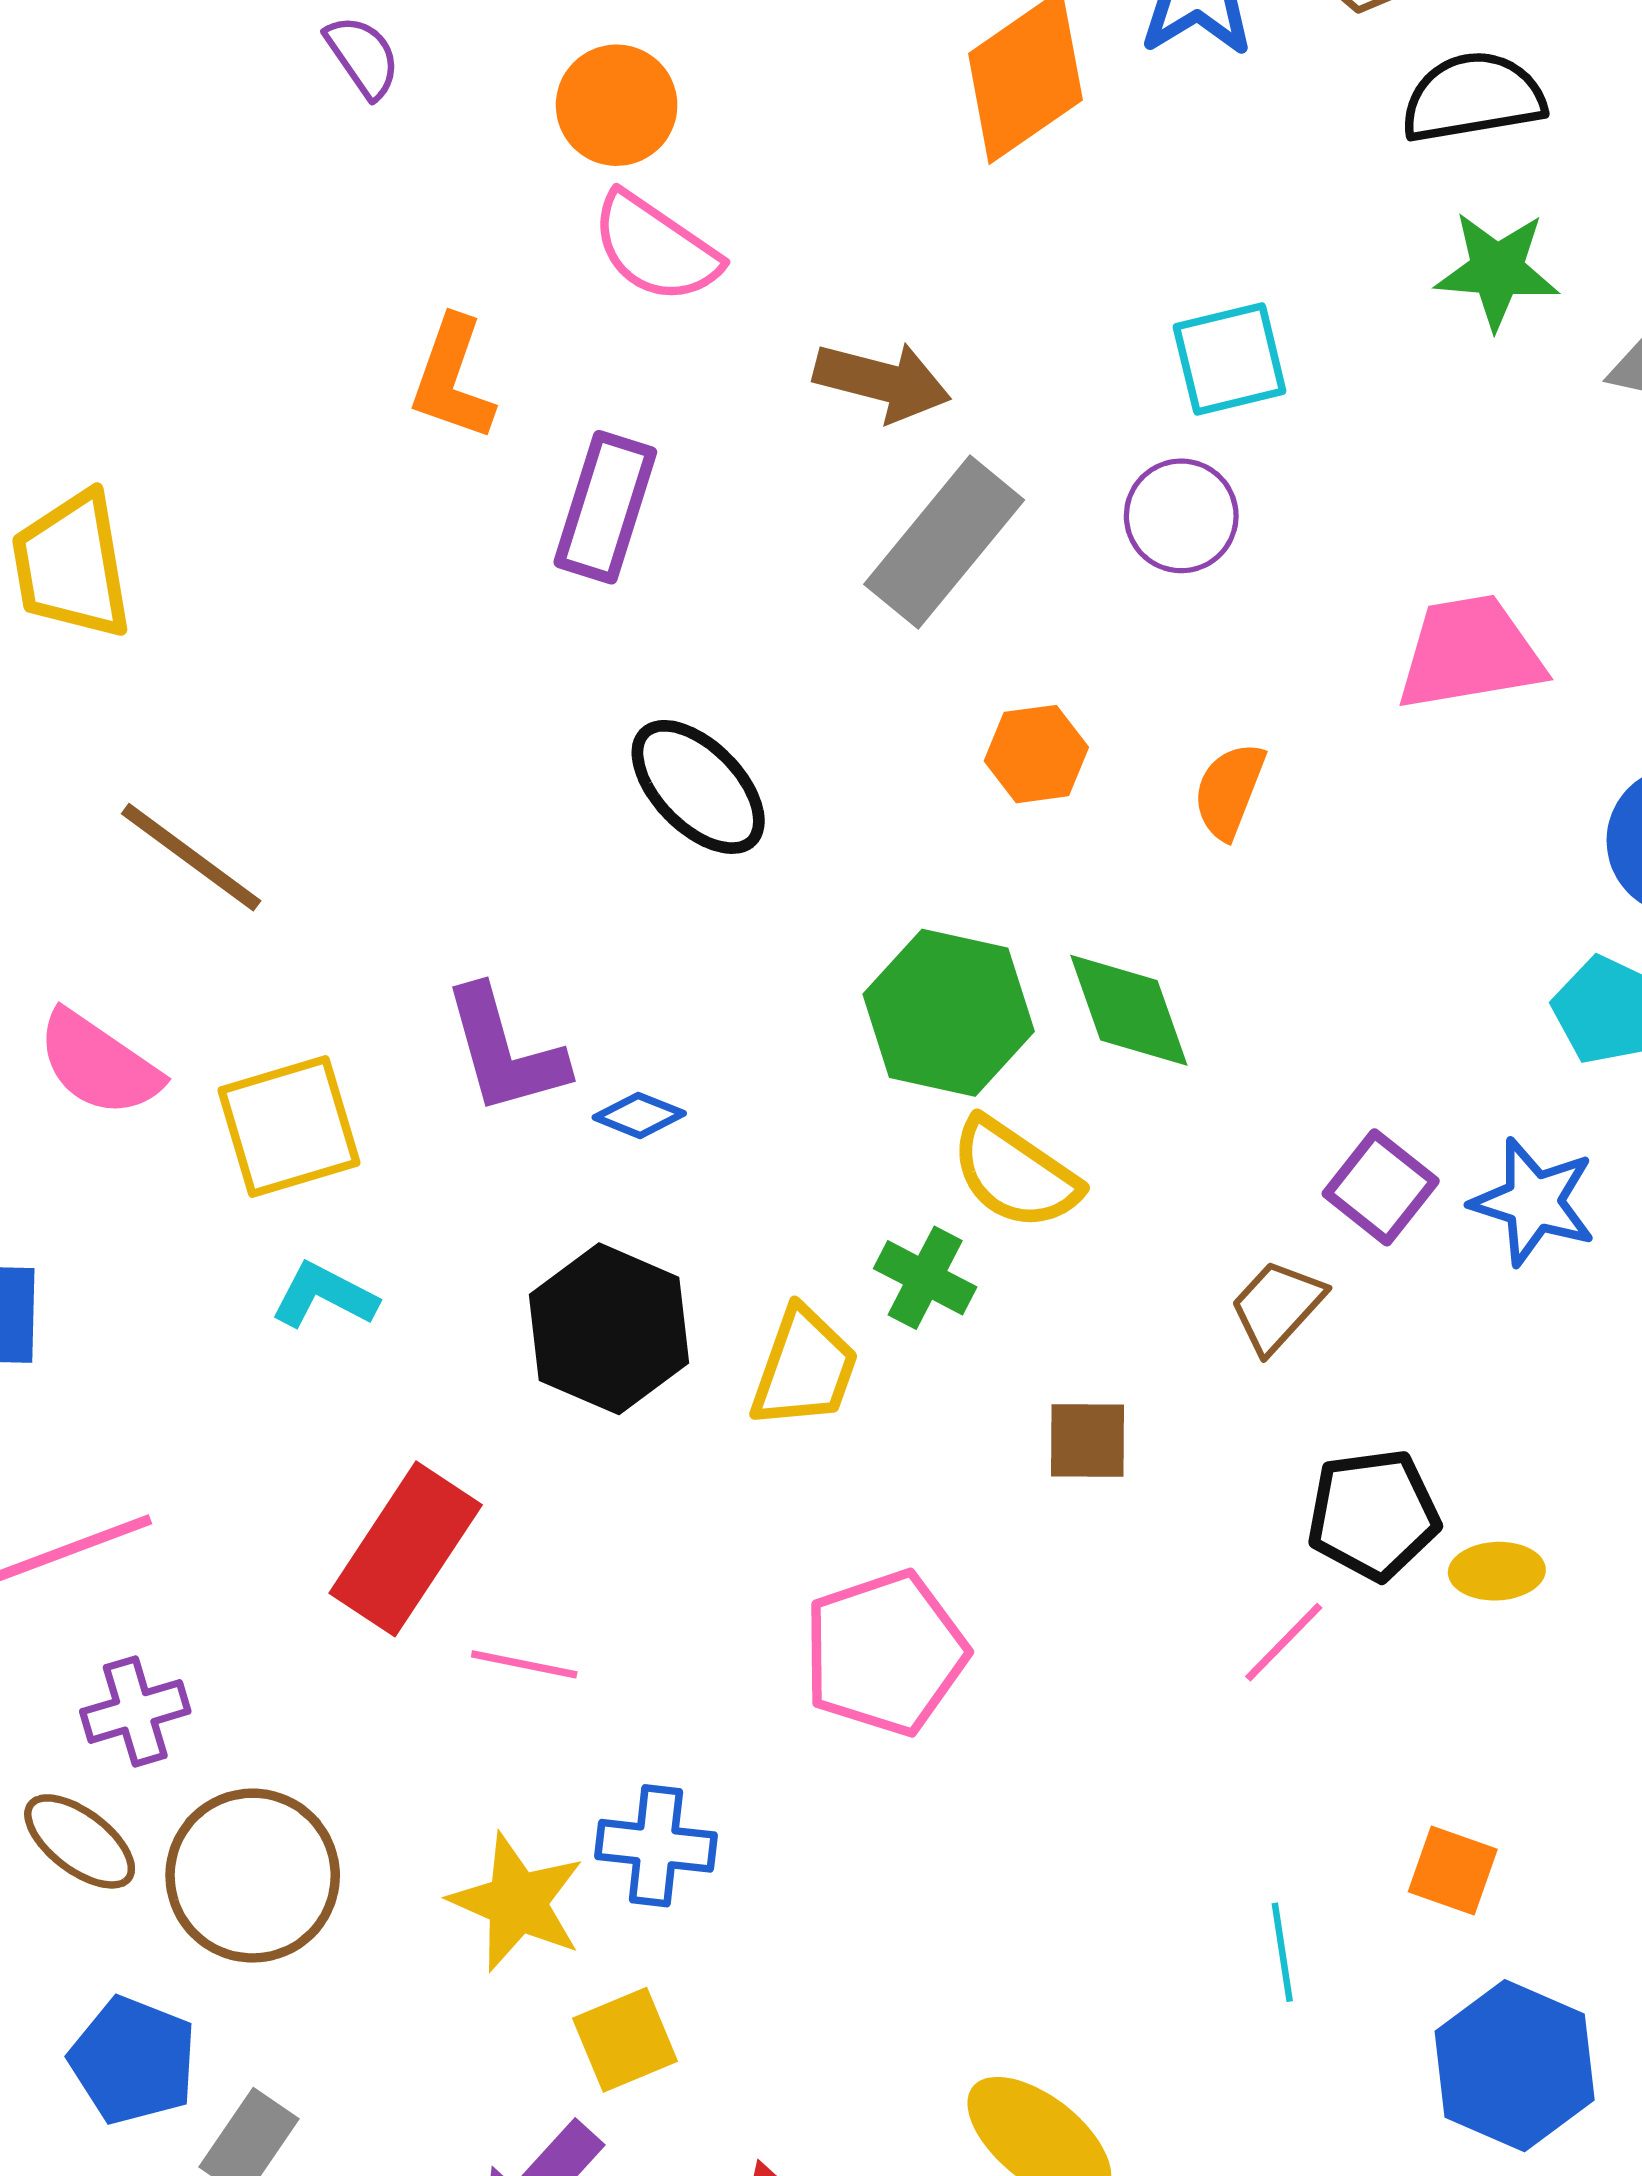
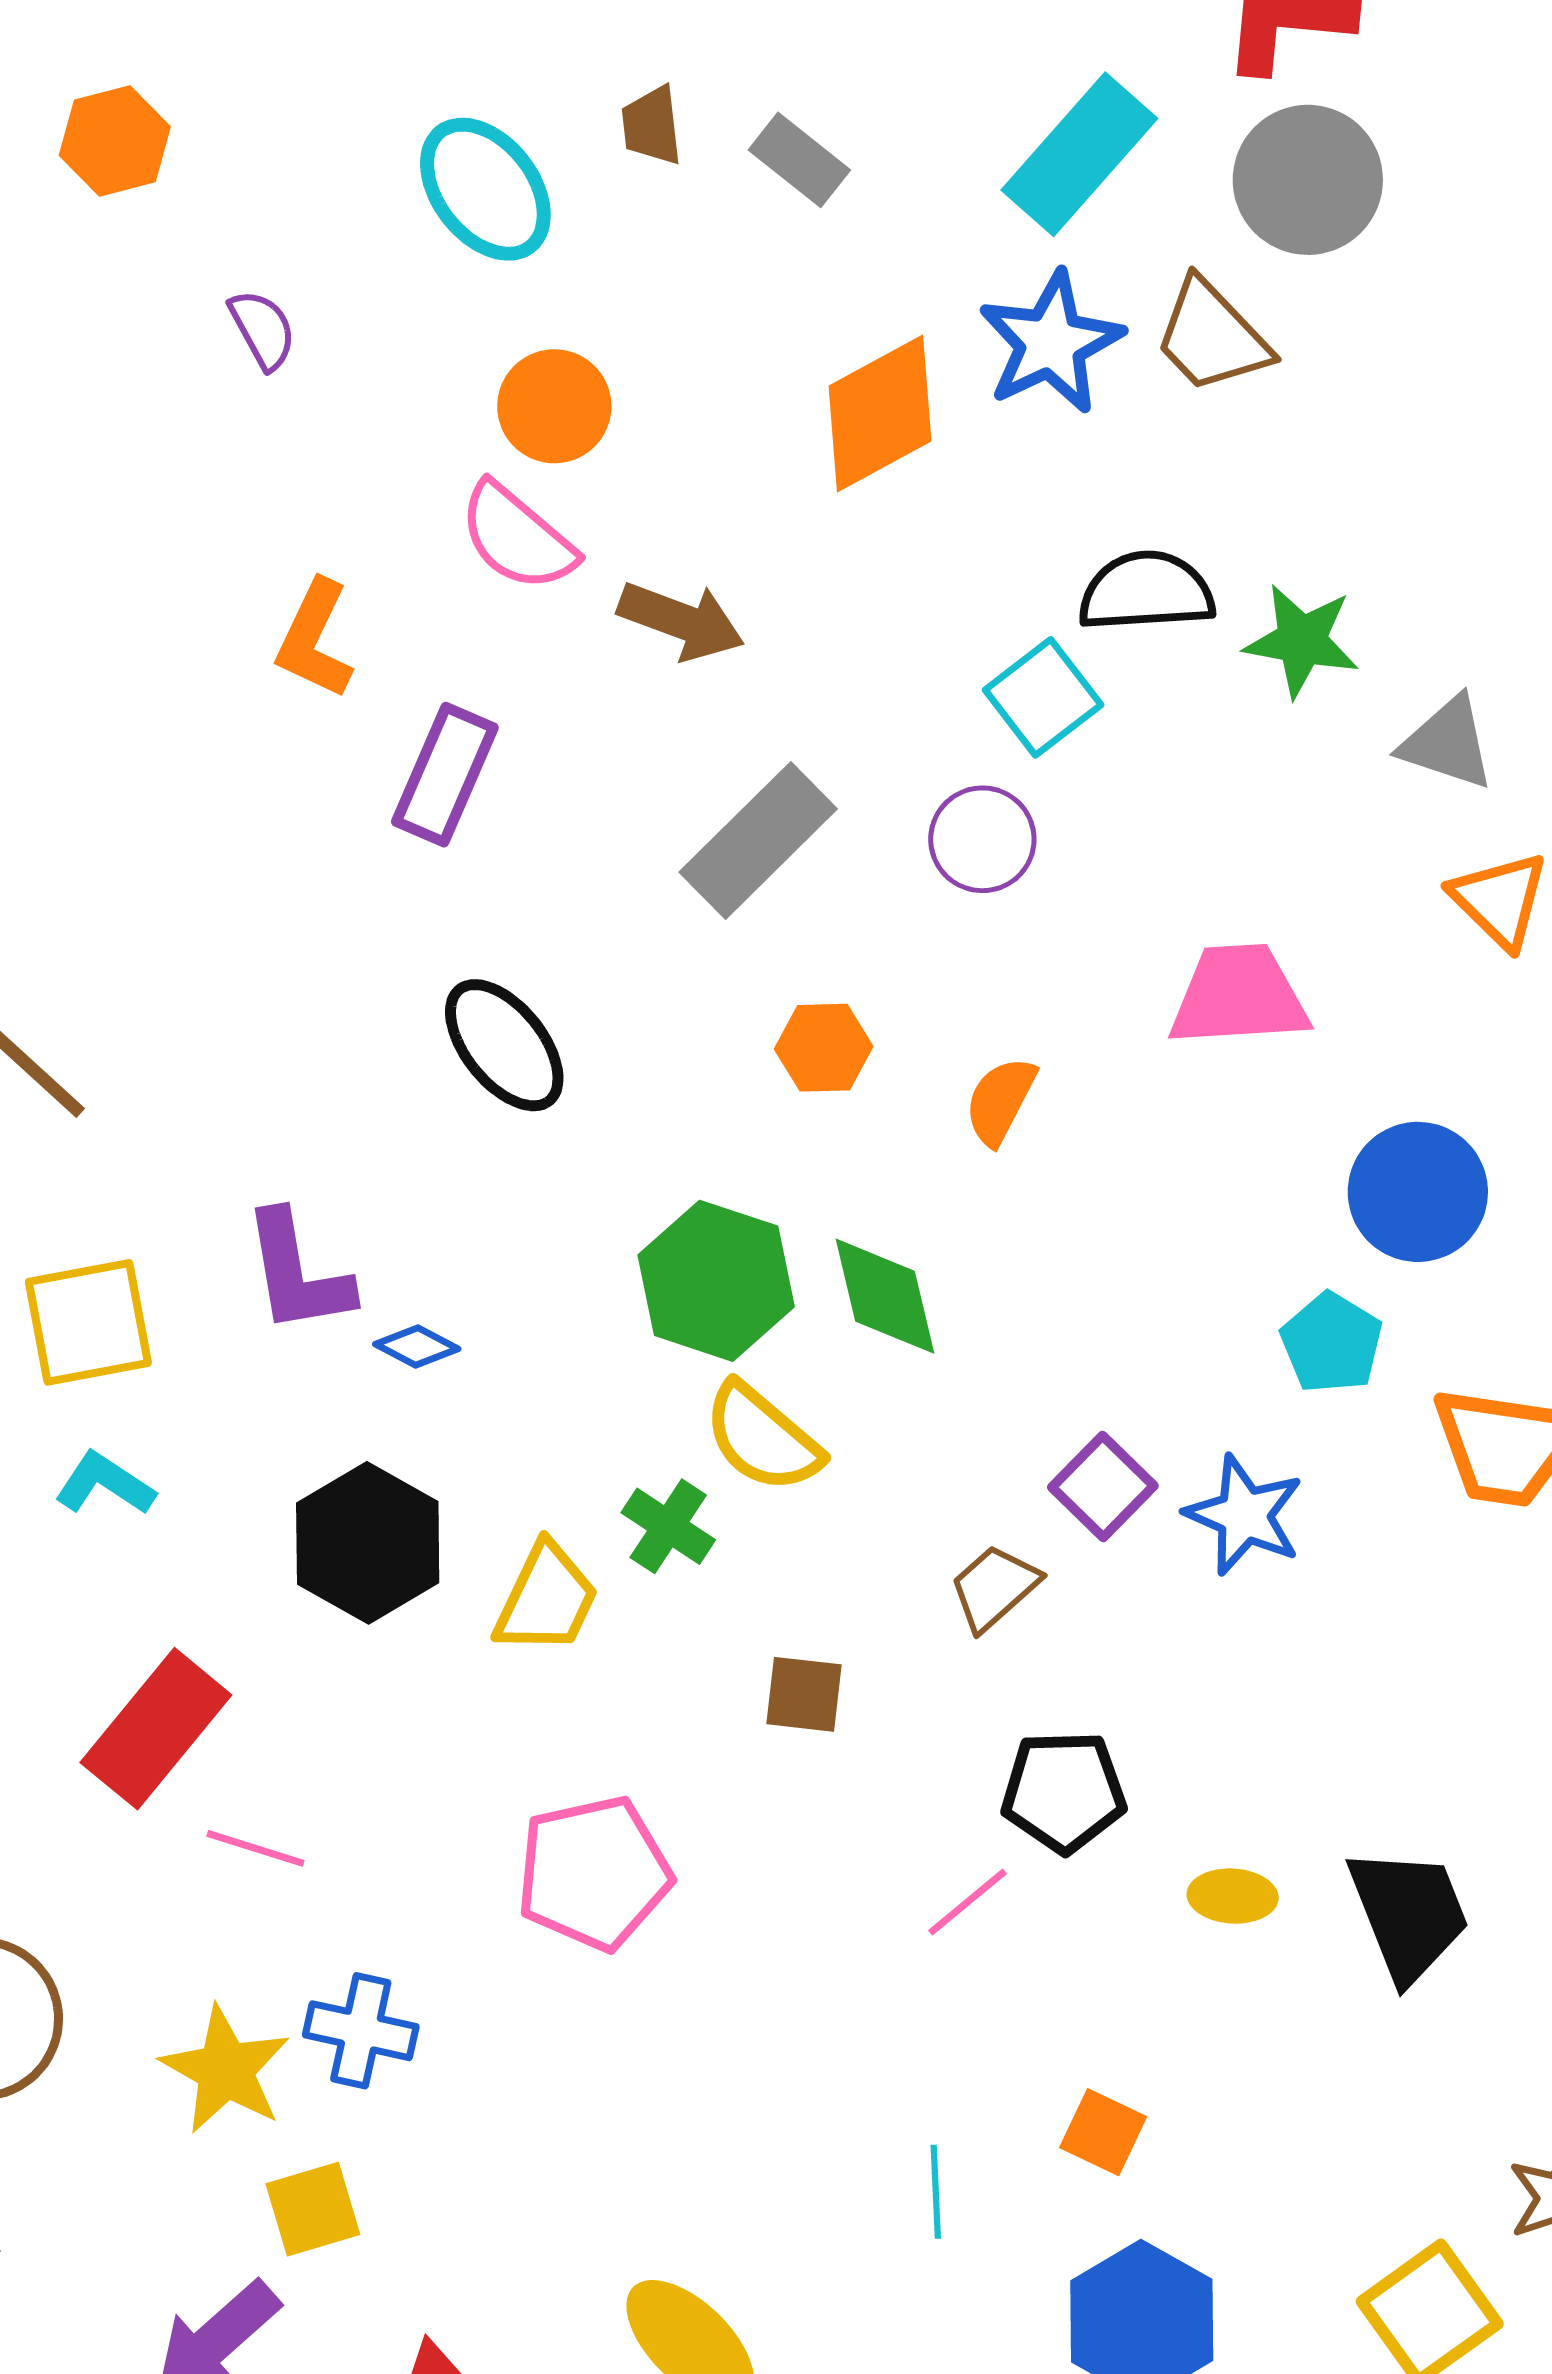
black semicircle: (1473, 97) -> (1146, 592), moved
orange circle: (617, 105) -> (554, 406), moved
cyan square: (1230, 359) -> (1043, 697), turned -30
brown arrow: (882, 381) -> (681, 621), moved
yellow ellipse: (1497, 1571) -> (1233, 1896), moved

